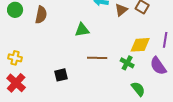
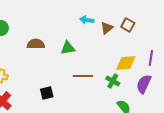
brown semicircle: (41, 15) -> (36, 44), moved, turned -102
purple semicircle: (158, 66) -> (144, 84), turned 60

